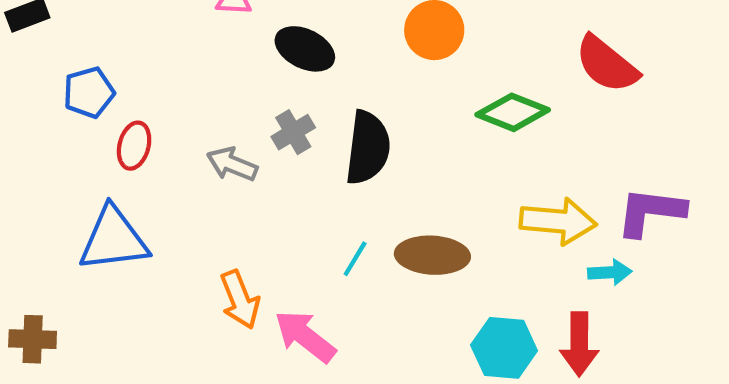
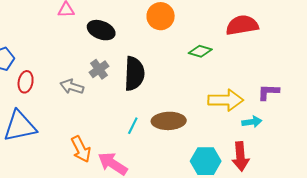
red semicircle: (607, 64) -> (242, 25), turned 136
green diamond: (513, 112) -> (200, 51), size x0.7
purple L-shape: (651, 212) -> (268, 92), size x0.7

